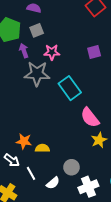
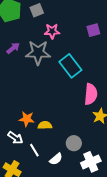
purple arrow: (24, 51) -> (13, 48), moved, turned 72
pink semicircle: (90, 117) -> (91, 94), turned -135

